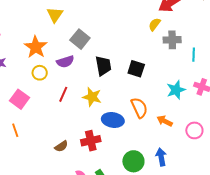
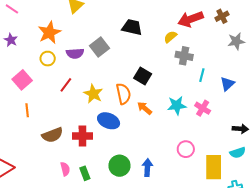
gray square: (80, 39) -> (100, 47), moved
black trapezoid: (103, 66) -> (132, 27), moved, turned -80
orange semicircle: (139, 108) -> (123, 94), moved
orange arrow: (165, 121) -> (144, 108), moved
orange line: (15, 130) -> (27, 110), moved
brown semicircle: (61, 146) -> (52, 135), size x1.5

